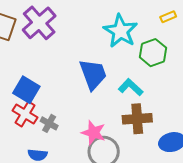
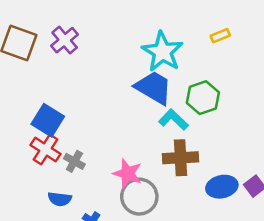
purple cross: (39, 23) -> (65, 40), size x0.7
green hexagon: (153, 53) -> (203, 98), moved
blue trapezoid: (93, 74) -> (154, 88), moved, turned -40

